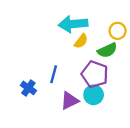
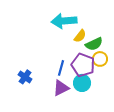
yellow circle: (118, 31) -> (100, 59), moved
yellow semicircle: (81, 41) -> (80, 36), moved
blue line: (54, 74) -> (61, 68), moved

